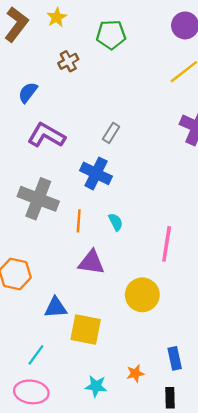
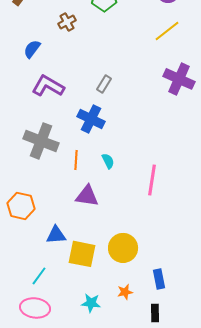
yellow circle: (142, 295) -> (123, 248), moved

